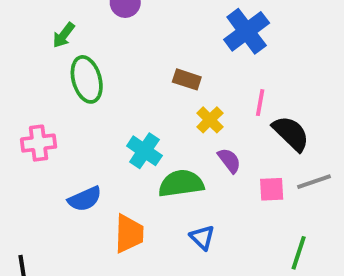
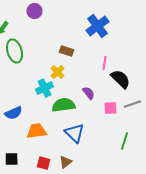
yellow cross: (210, 120) -> (58, 72), moved
cyan cross: (144, 151) -> (45, 88), turned 30
orange trapezoid: (129, 234) -> (37, 131), turned -100
blue triangle: (202, 237) -> (75, 133), size x1.5

